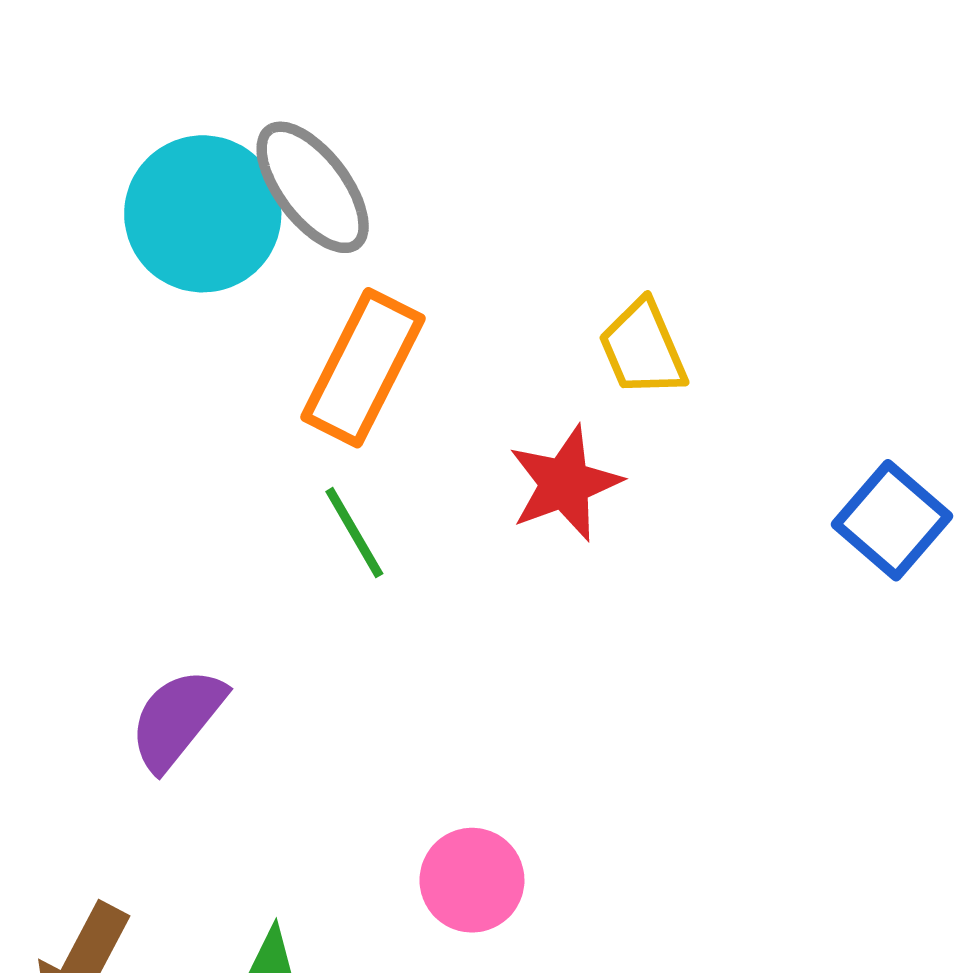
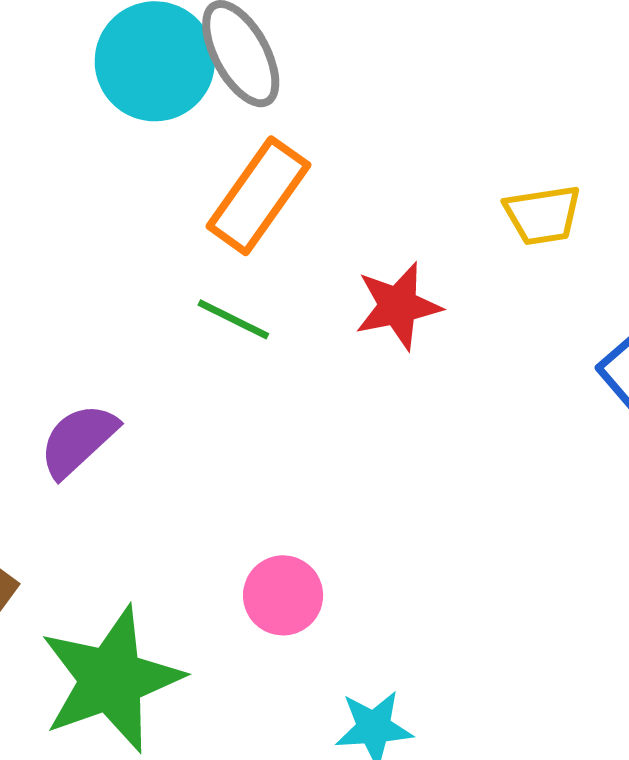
yellow trapezoid: (643, 348) -> (543, 215), moved, turned -84
green line: (354, 533) -> (233, 319), turned -42

